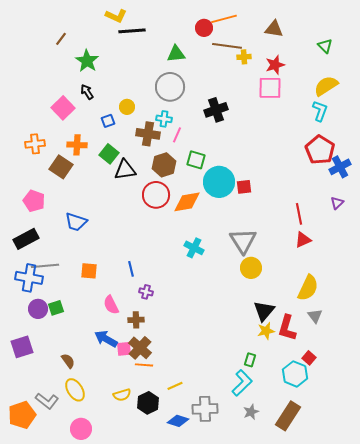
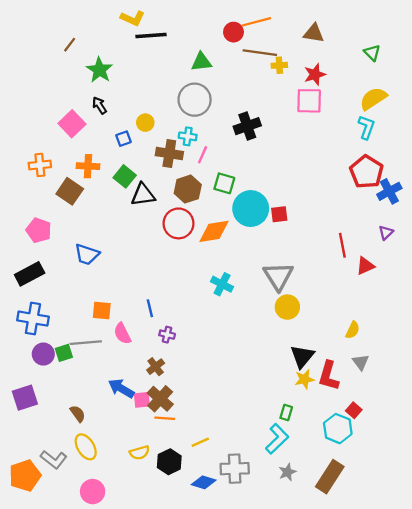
red triangle: (303, 240) -> (365, 266), moved
gray line: (45, 266) -> (86, 343), moved
yellow semicircle: (308, 288) -> (353, 330), size x0.6
pink semicircle: (111, 305) -> (122, 333), moved
brown cross: (136, 320) -> (156, 367), turned -35

